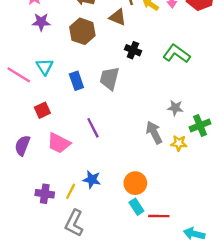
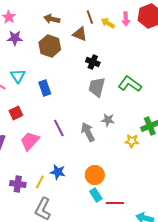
green L-shape: (176, 54) -> (130, 84), moved
gray trapezoid: (109, 78) -> (97, 87), moved
gray star: (175, 108) -> (108, 120), moved
gray arrow: (154, 133) -> (88, 132), moved
pink trapezoid: (59, 143) -> (30, 141), turned 105

